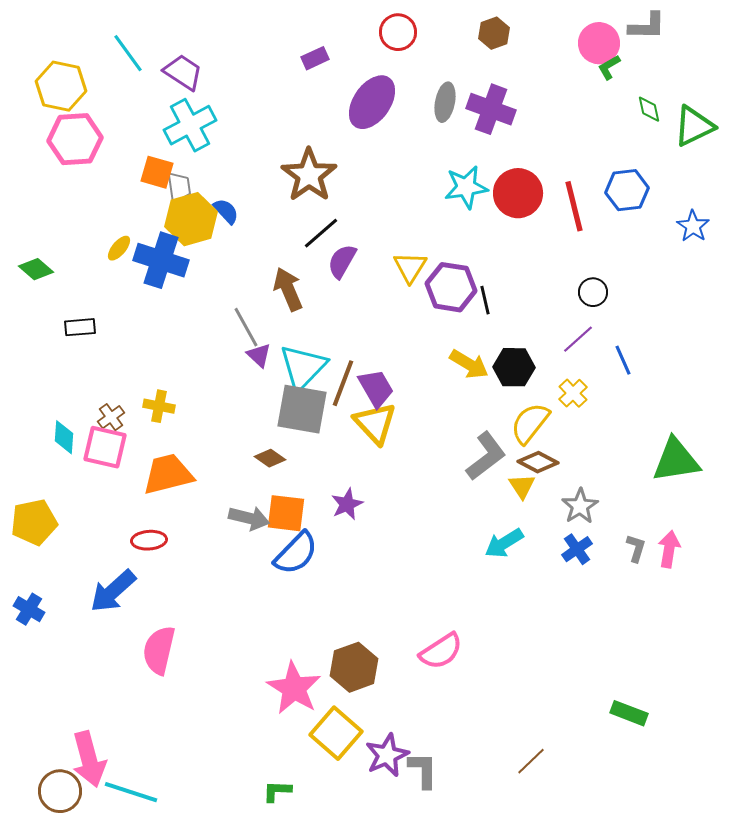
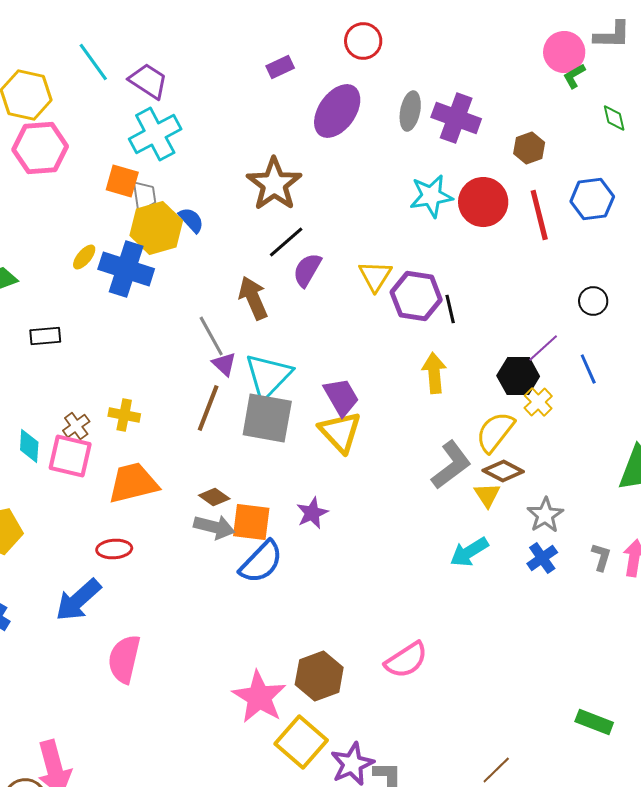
brown hexagon: (494, 33) -> (529, 148), moved
black circle: (593, 292) -> (593, 301), moved
yellow arrow: (469, 364) -> (434, 373), turned -126
black hexagon: (514, 367) -> (518, 376), moved
brown line: (343, 383) -> (208, 408), moved
brown diamond: (270, 458) -> (214, 497), moved

